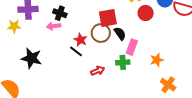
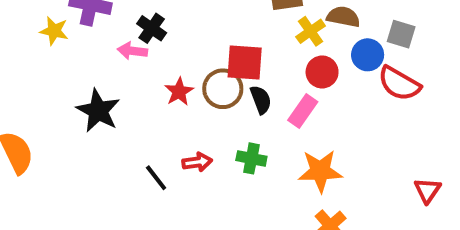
pink rectangle: (132, 47) -> (303, 111), moved
black line: (76, 51) -> (156, 178), moved
black star: (31, 58) -> (98, 111), moved
orange star: (157, 60) -> (320, 171), size x1.5

